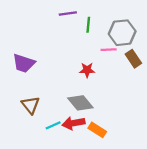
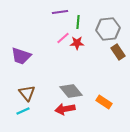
pink line: (109, 50) -> (63, 38), moved, turned -40
red star: (87, 70) -> (77, 43), moved
cyan line: (53, 125) -> (23, 111), moved
orange rectangle: (97, 130) -> (104, 102), moved

